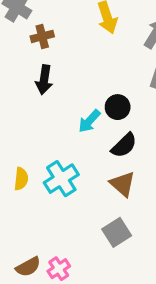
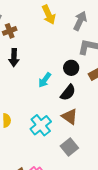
black circle: (118, 107) -> (71, 68), moved
cyan cross: (61, 179) -> (41, 125), moved

